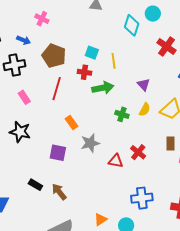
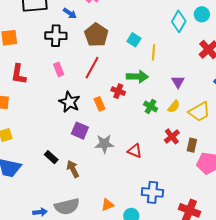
red cross: (84, 72) -> (118, 91), moved
black star: (20, 132) -> (69, 102), moved
gray star: (90, 143) -> (104, 144), moved
red cross: (138, 152) -> (172, 136), moved

